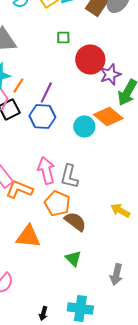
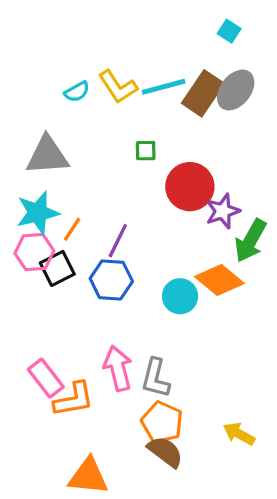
orange L-shape: (19, 190) -> (74, 399), turned 148
orange pentagon: (57, 204) -> (162, 422), moved

